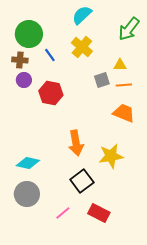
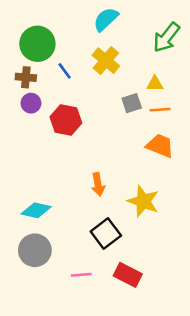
orange arrow: (76, 143) -> (98, 184), size x0.7
yellow star: (111, 156) -> (143, 201), turned 30
pink line: (63, 213) -> (81, 275), turned 35

